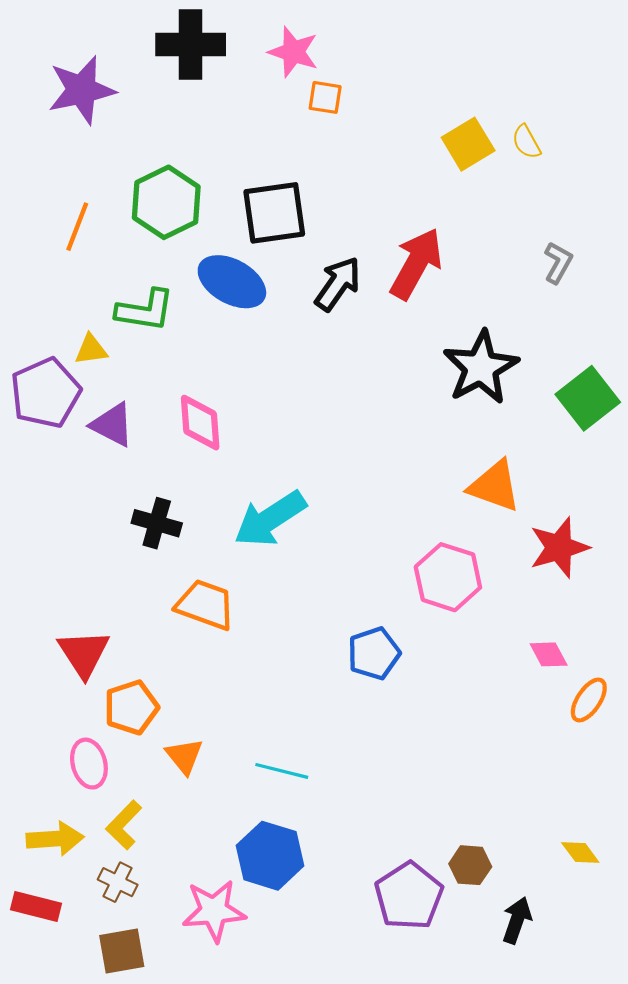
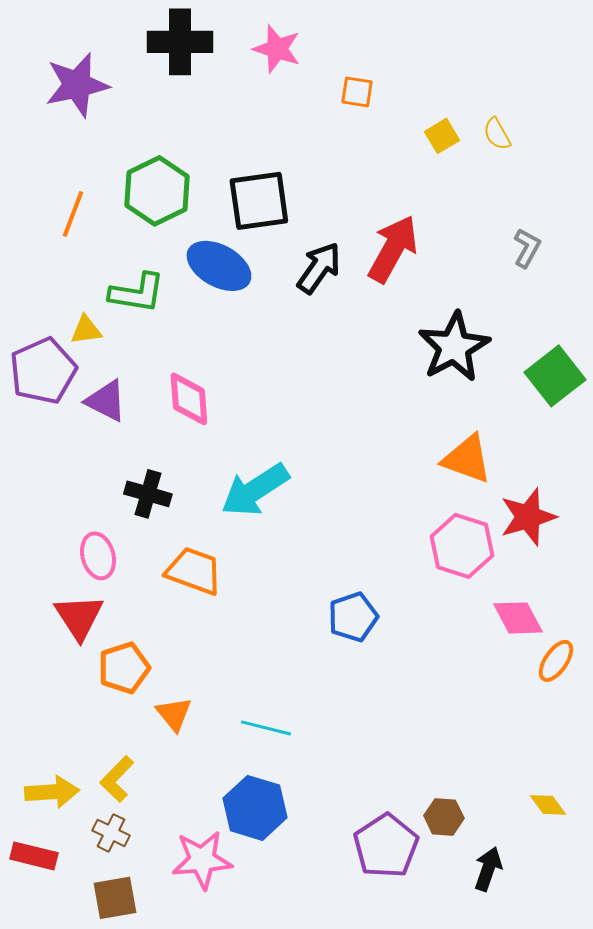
orange square: (325, 97) -> (357, 92), moved
yellow square: (468, 144) -> (442, 136), size x0.7
pink hexagon: (448, 577) -> (462, 546), moved
pink diamond: (549, 654) -> (518, 618), size x1.4
pink ellipse: (89, 764) -> (98, 556), moved

